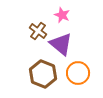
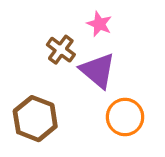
brown hexagon: (43, 74) -> (35, 119), moved

